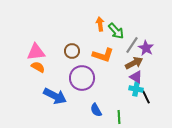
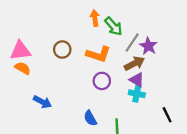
purple circle: (82, 78) -> (102, 81), moved, size x0.6
blue arrow: (55, 96) -> (42, 102), size x0.7
black line: (146, 97) -> (167, 115), moved

